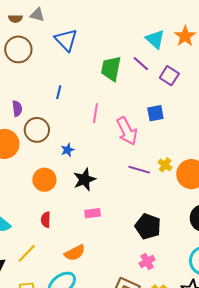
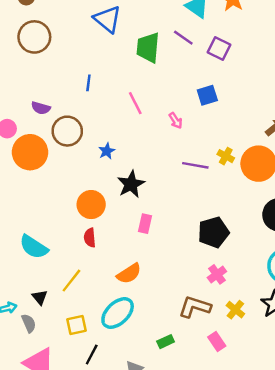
blue triangle: (66, 40) -> (107, 19), moved
purple semicircle: (17, 109) -> (41, 108), turned 119
pink line: (95, 113) -> (135, 103), turned -30
pink arrow: (127, 131) -> (176, 121), size x0.5
orange circle: (44, 180) -> (91, 205), moved
pink rectangle: (93, 213) -> (145, 224), turned -63
black pentagon: (148, 226) -> (213, 232), turned -30

